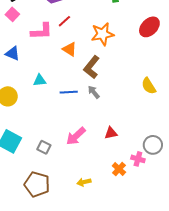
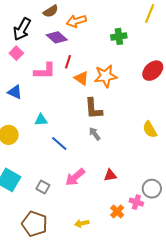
red line: (64, 21) -> (68, 62), turned -32
orange triangle: (70, 49) -> (81, 78), moved
brown L-shape: (92, 67) -> (93, 109), turned -45
blue line: (69, 92) -> (59, 144), moved, turned 42

